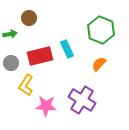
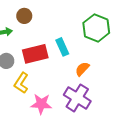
orange semicircle: (99, 64) -> (82, 69), moved

